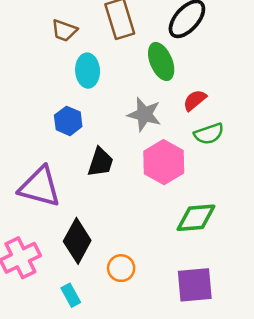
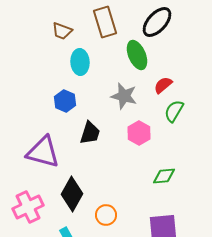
green semicircle: (209, 134) -> (174, 111), turned 140
pink hexagon: (164, 162) -> (139, 133), size x0.7
green diamond: (196, 218) -> (164, 176), size x0.7

